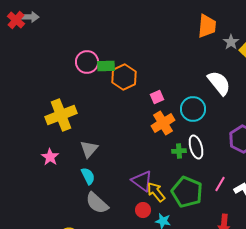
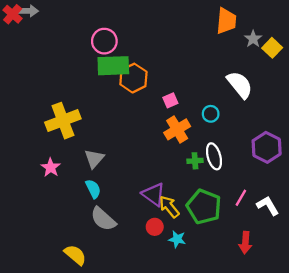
pink circle: (87, 62) -> (104, 41), moved
green rectangle: (106, 66) -> (113, 66), size x1.6
cyan circle: (193, 109) -> (211, 114), size x0.6

